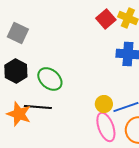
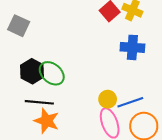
black hexagon: (16, 71) -> (32, 71), moved
orange star: (19, 114) -> (47, 121), moved

